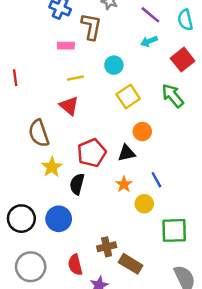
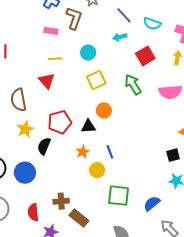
cyan semicircle: (185, 20) -> (152, 24), turned -66

